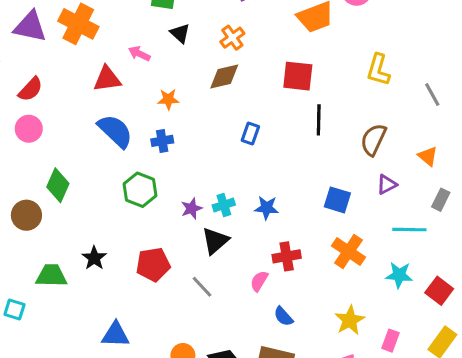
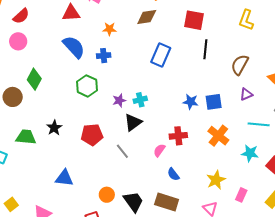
blue rectangle: (250, 134) -> (161, 55), size x1.6
blue square: (337, 200) -> (214, 102), turned -30
blue star: (267, 208) -> (191, 102), moved

